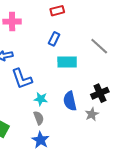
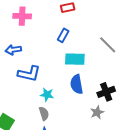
blue L-shape: (22, 79) -> (29, 74), turned -60
blue semicircle: (70, 101) -> (77, 84), moved

